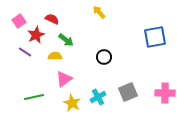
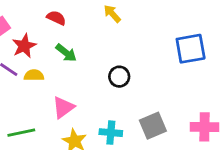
red semicircle: (52, 19) -> (56, 18), moved
yellow semicircle: (55, 56) -> (34, 75), moved
cyan cross: (98, 97) -> (111, 133), turned 35

